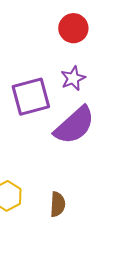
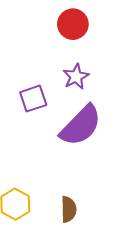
purple square: (31, 97) -> (33, 99), size x0.7

